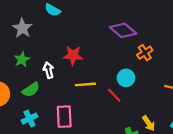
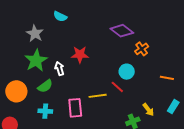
green star: (22, 59) -> (36, 60), size x1.6
yellow line: (85, 84) -> (98, 96), moved
cyan cross: (29, 119) -> (45, 111), turned 32

